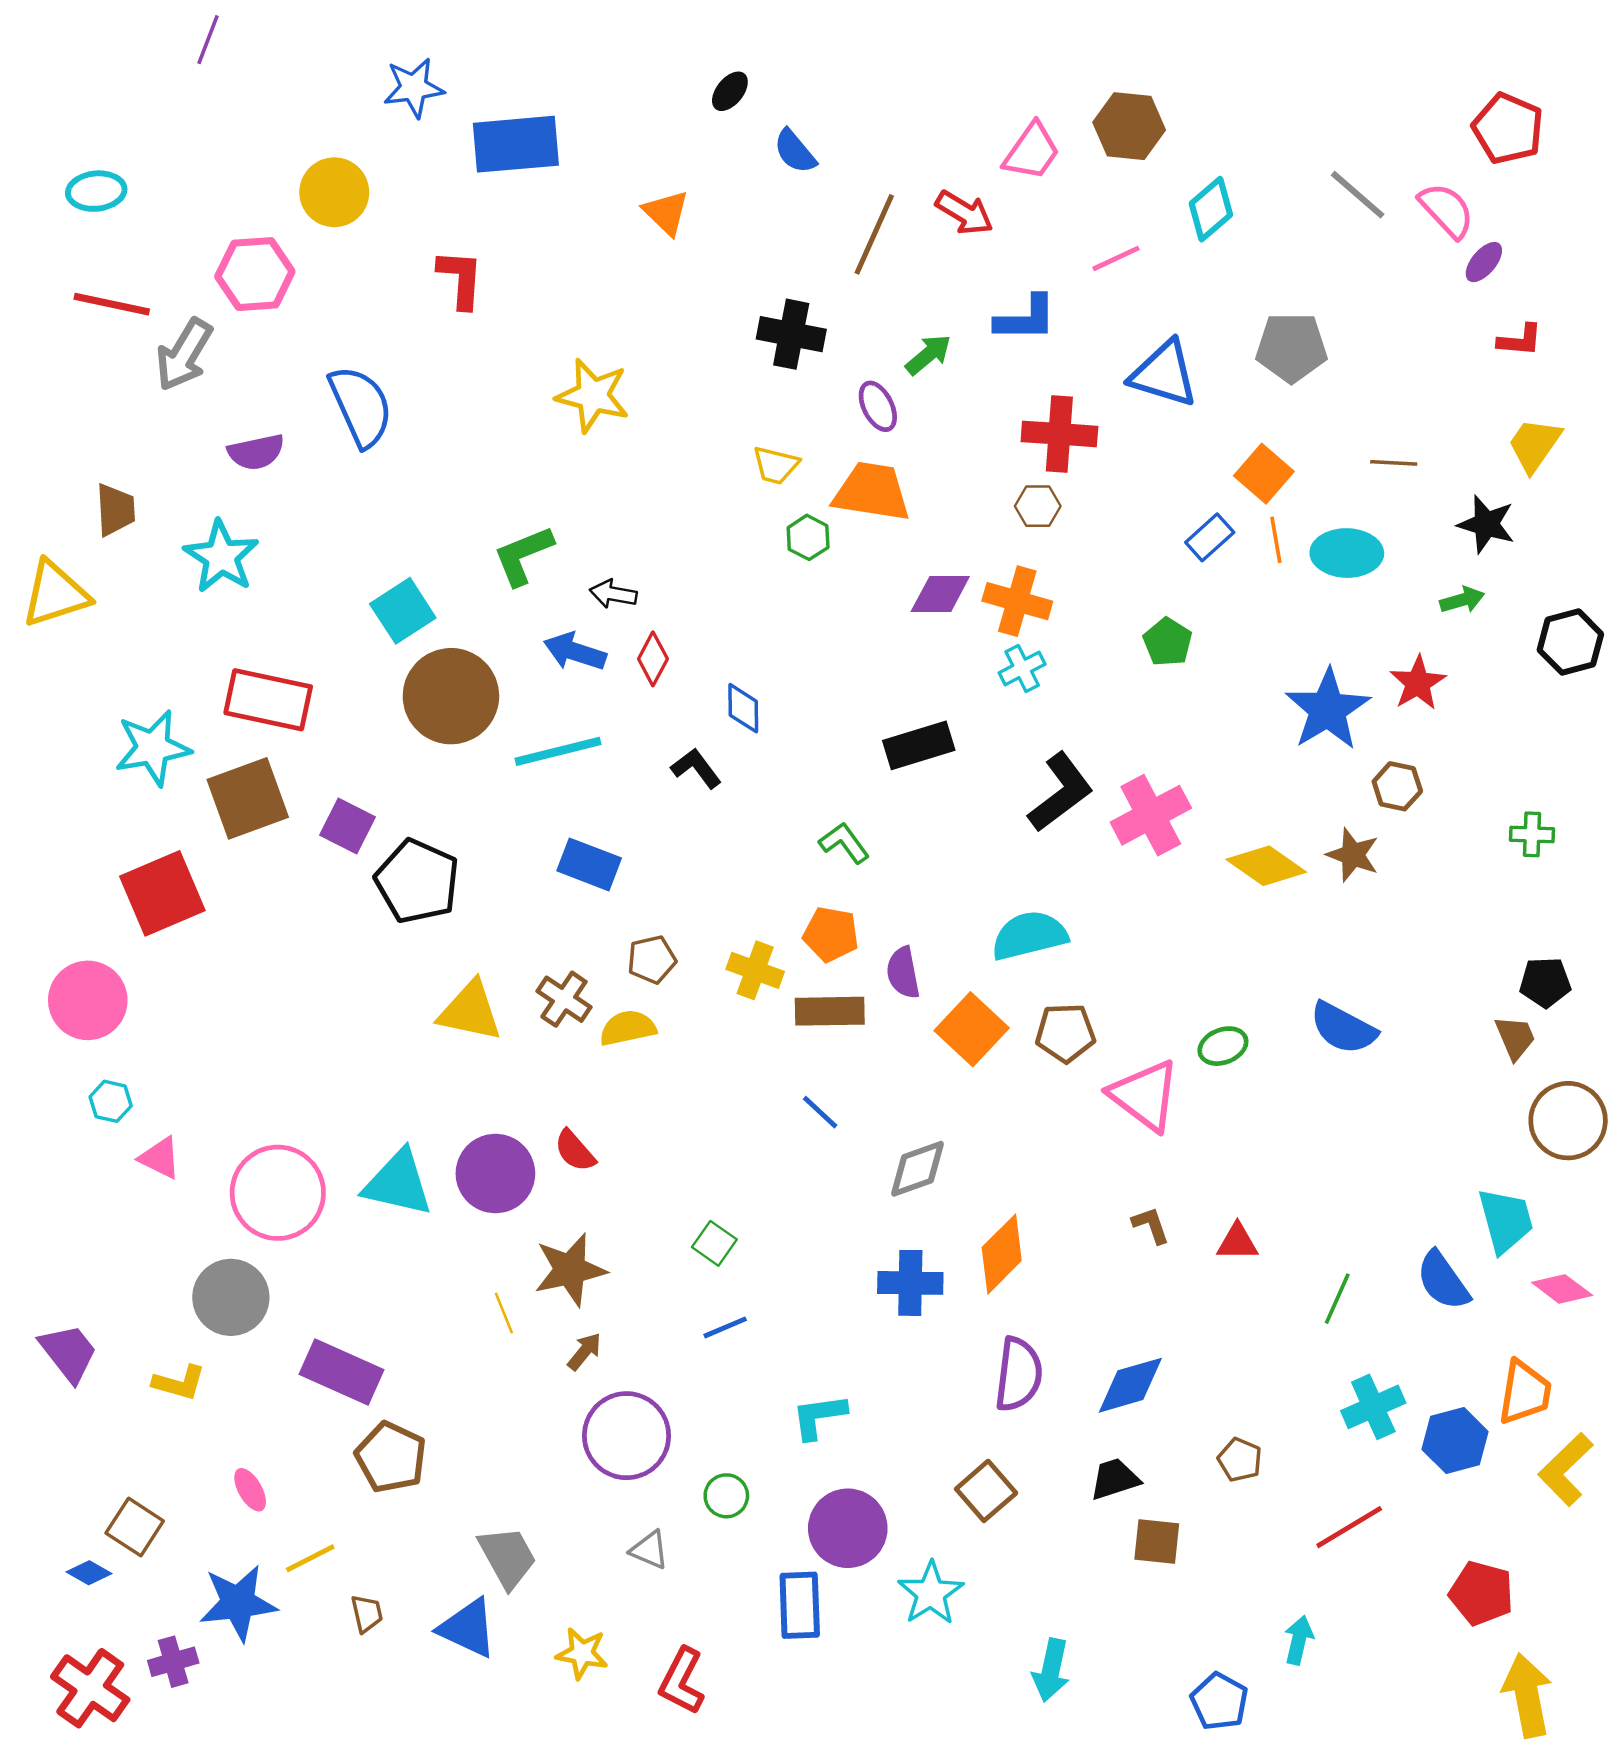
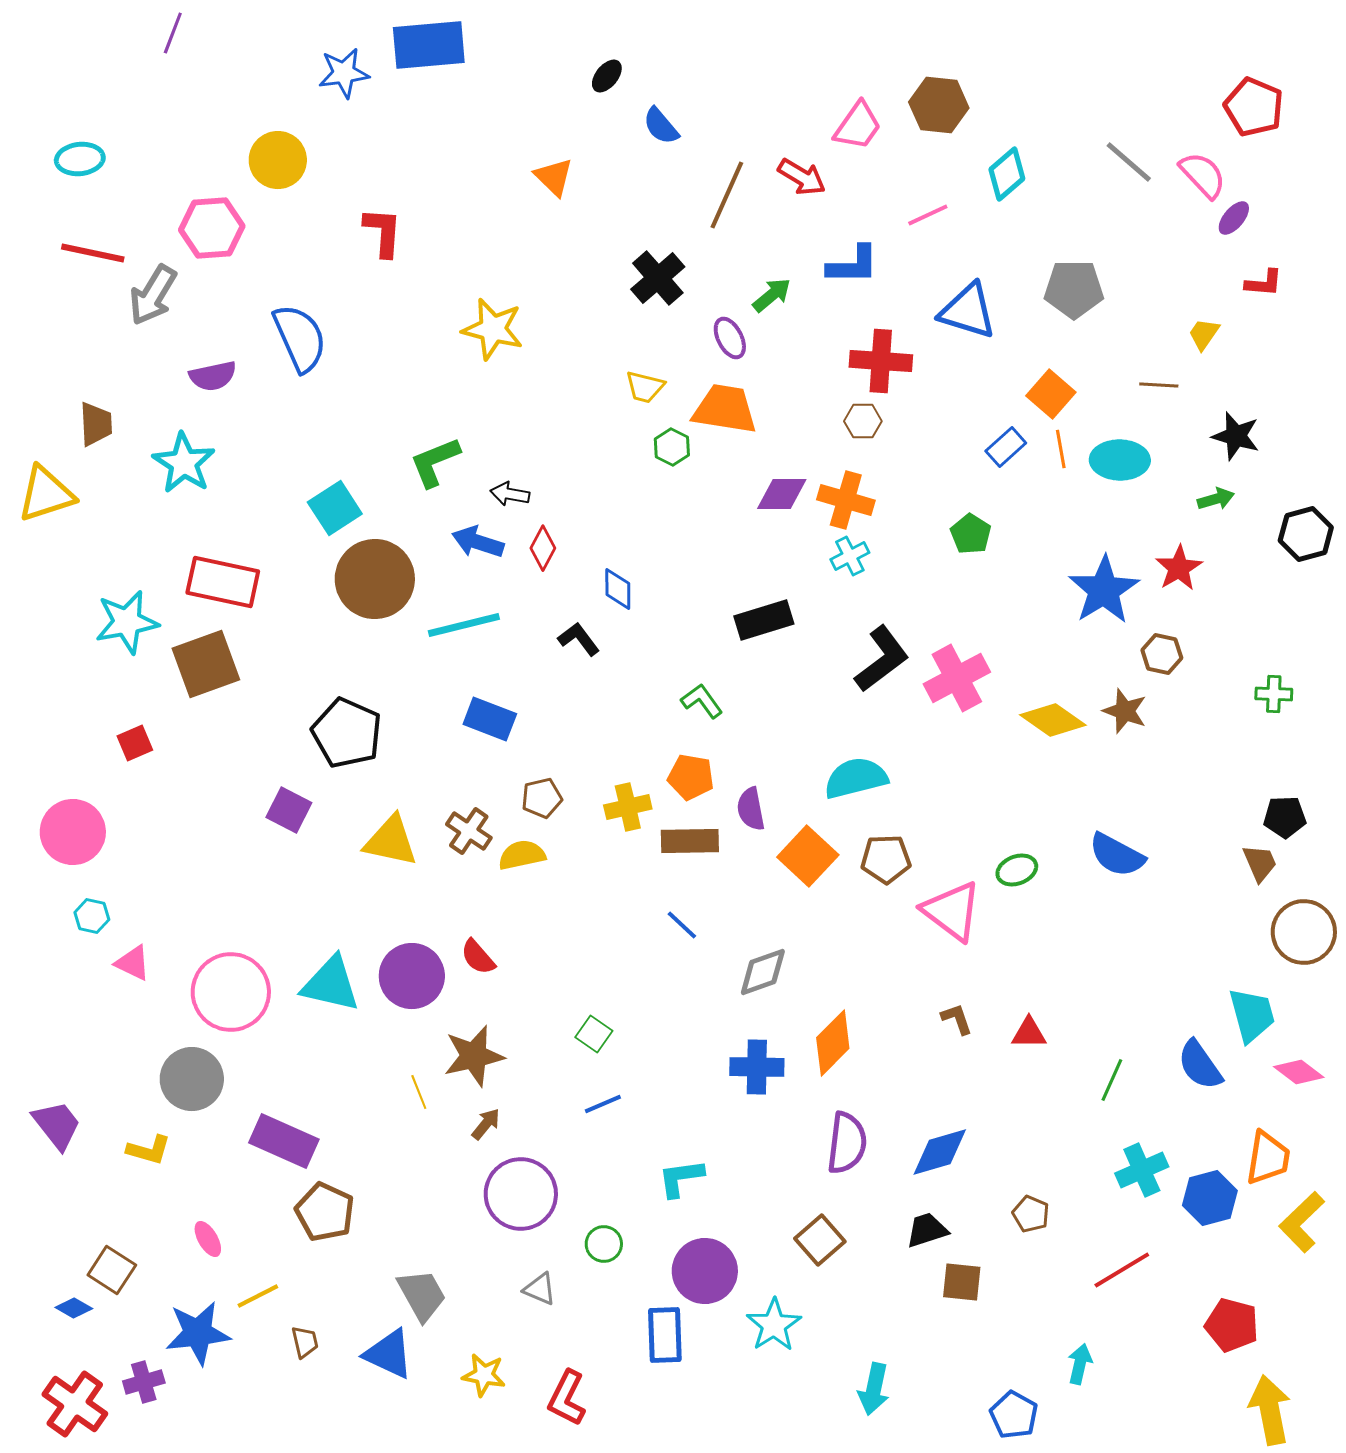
blue rectangle: (516, 144) -> (429, 45), moved
black cross: (791, 334) -> (658, 278), turned 38
yellow trapezoid: (1534, 445) -> (1204, 334), moved, size x0.7
purple square: (348, 826) -> (289, 810), moved
red square: (162, 893) -> (135, 743), size x0.5
yellow cross: (755, 970) -> (628, 807), turned -33

